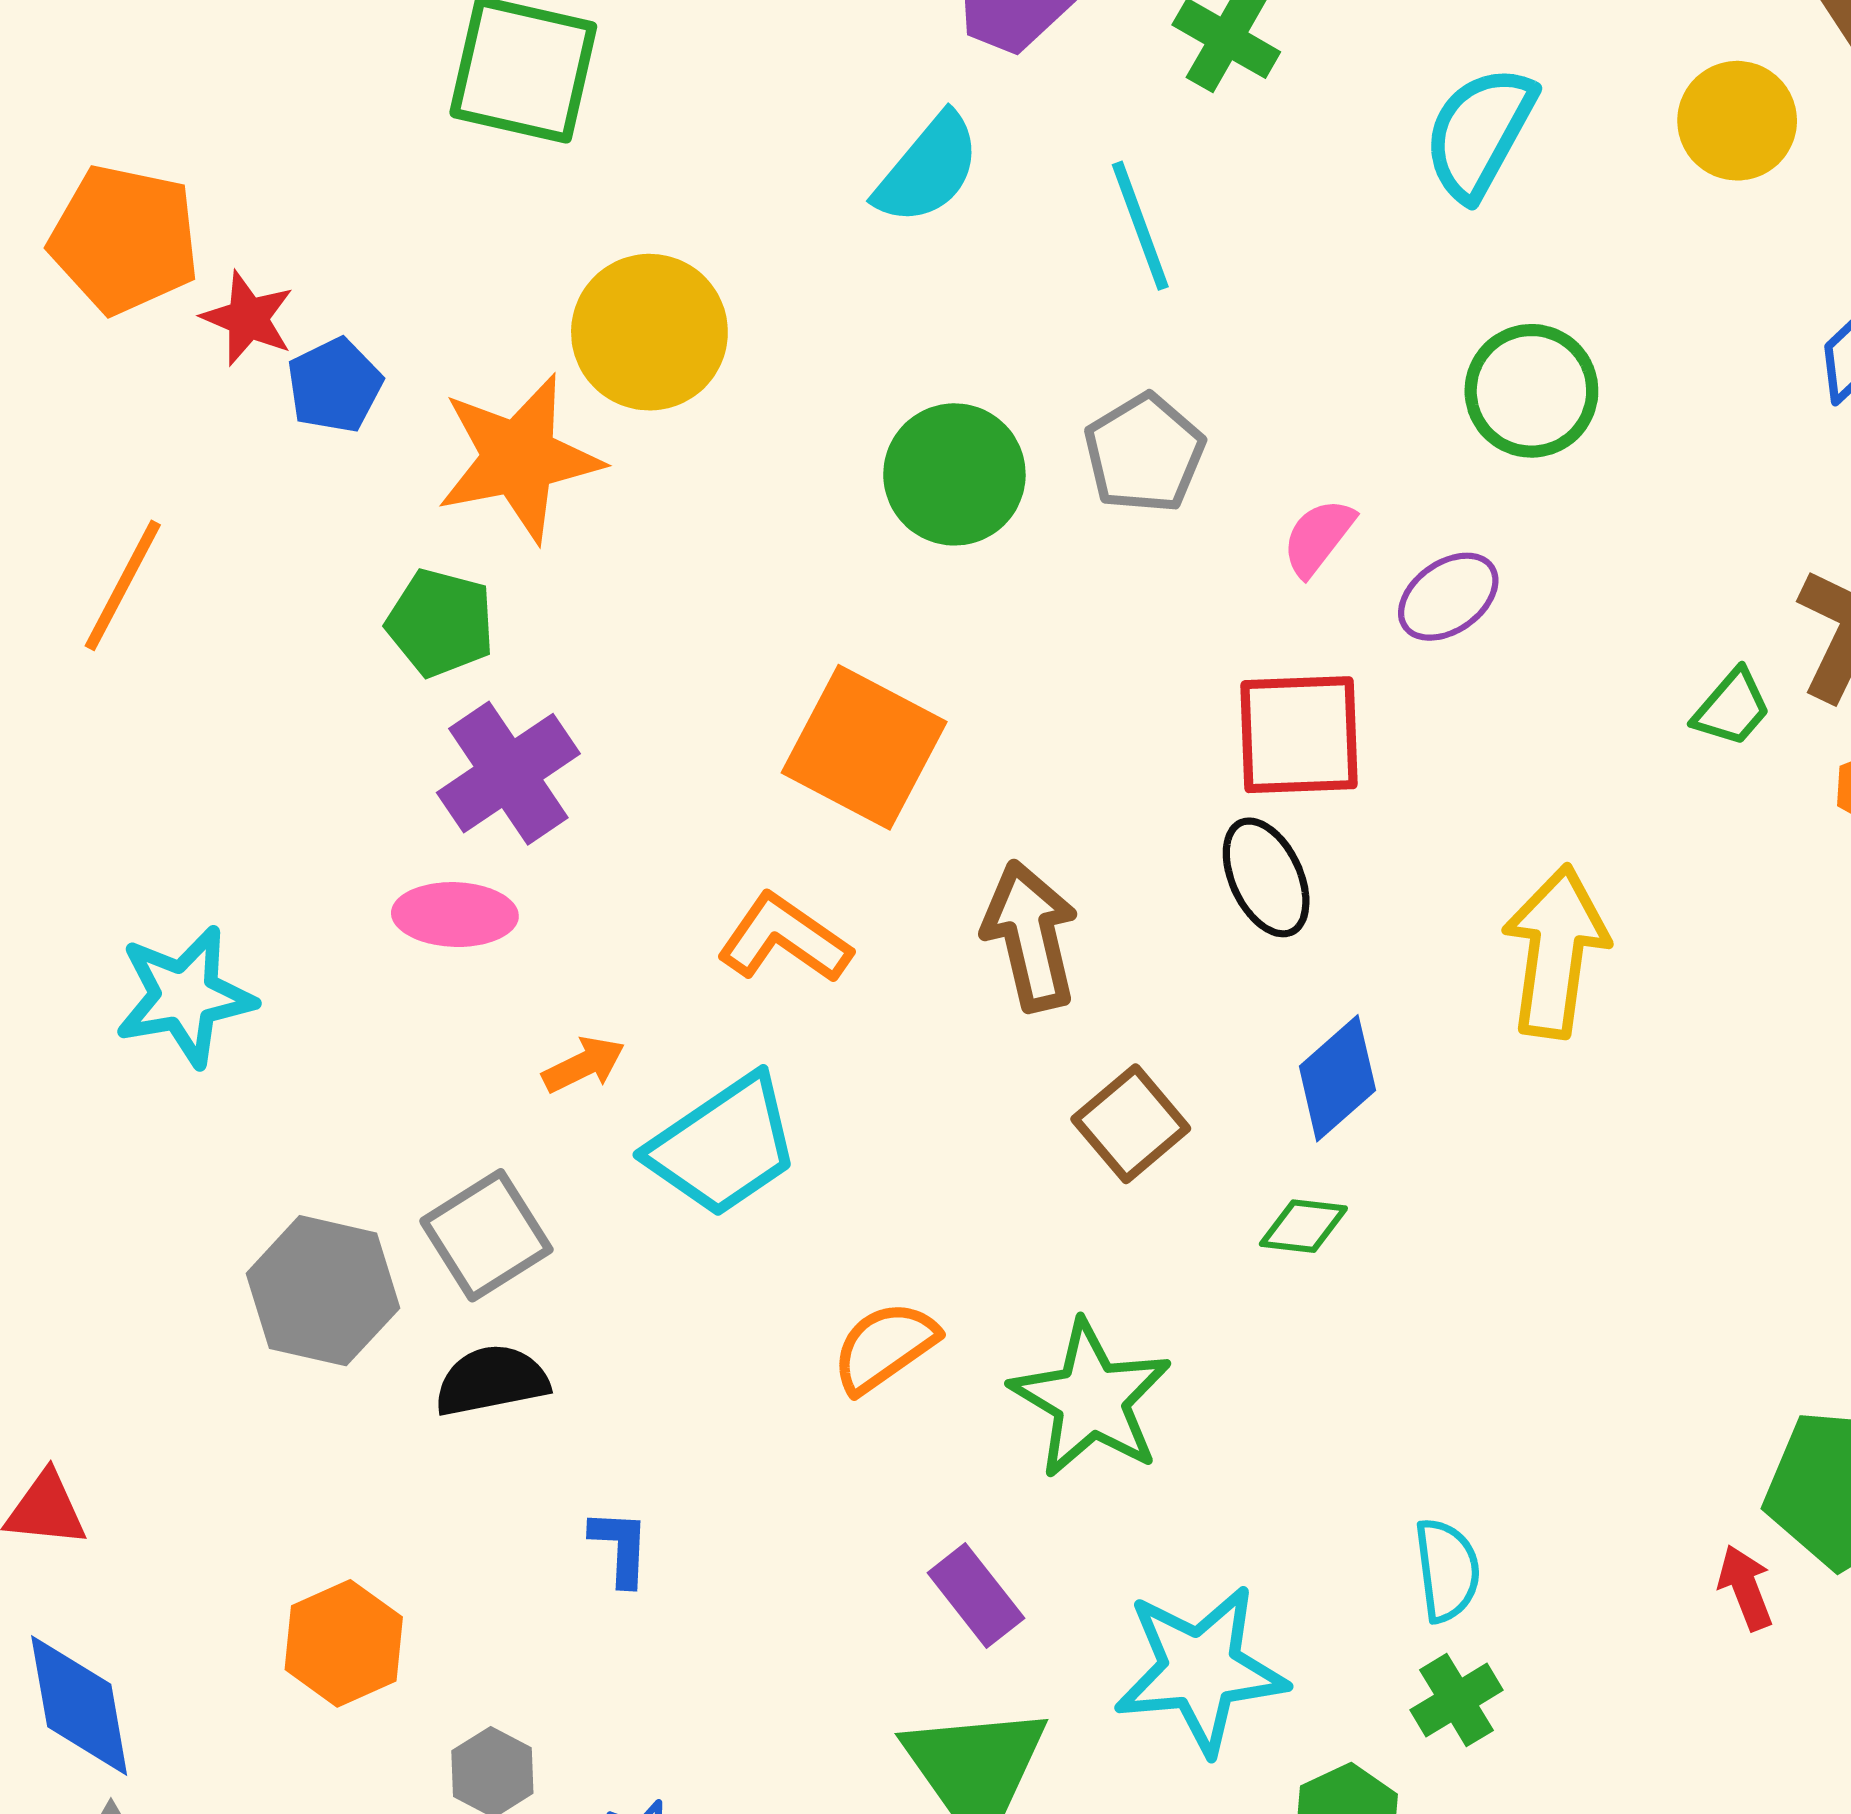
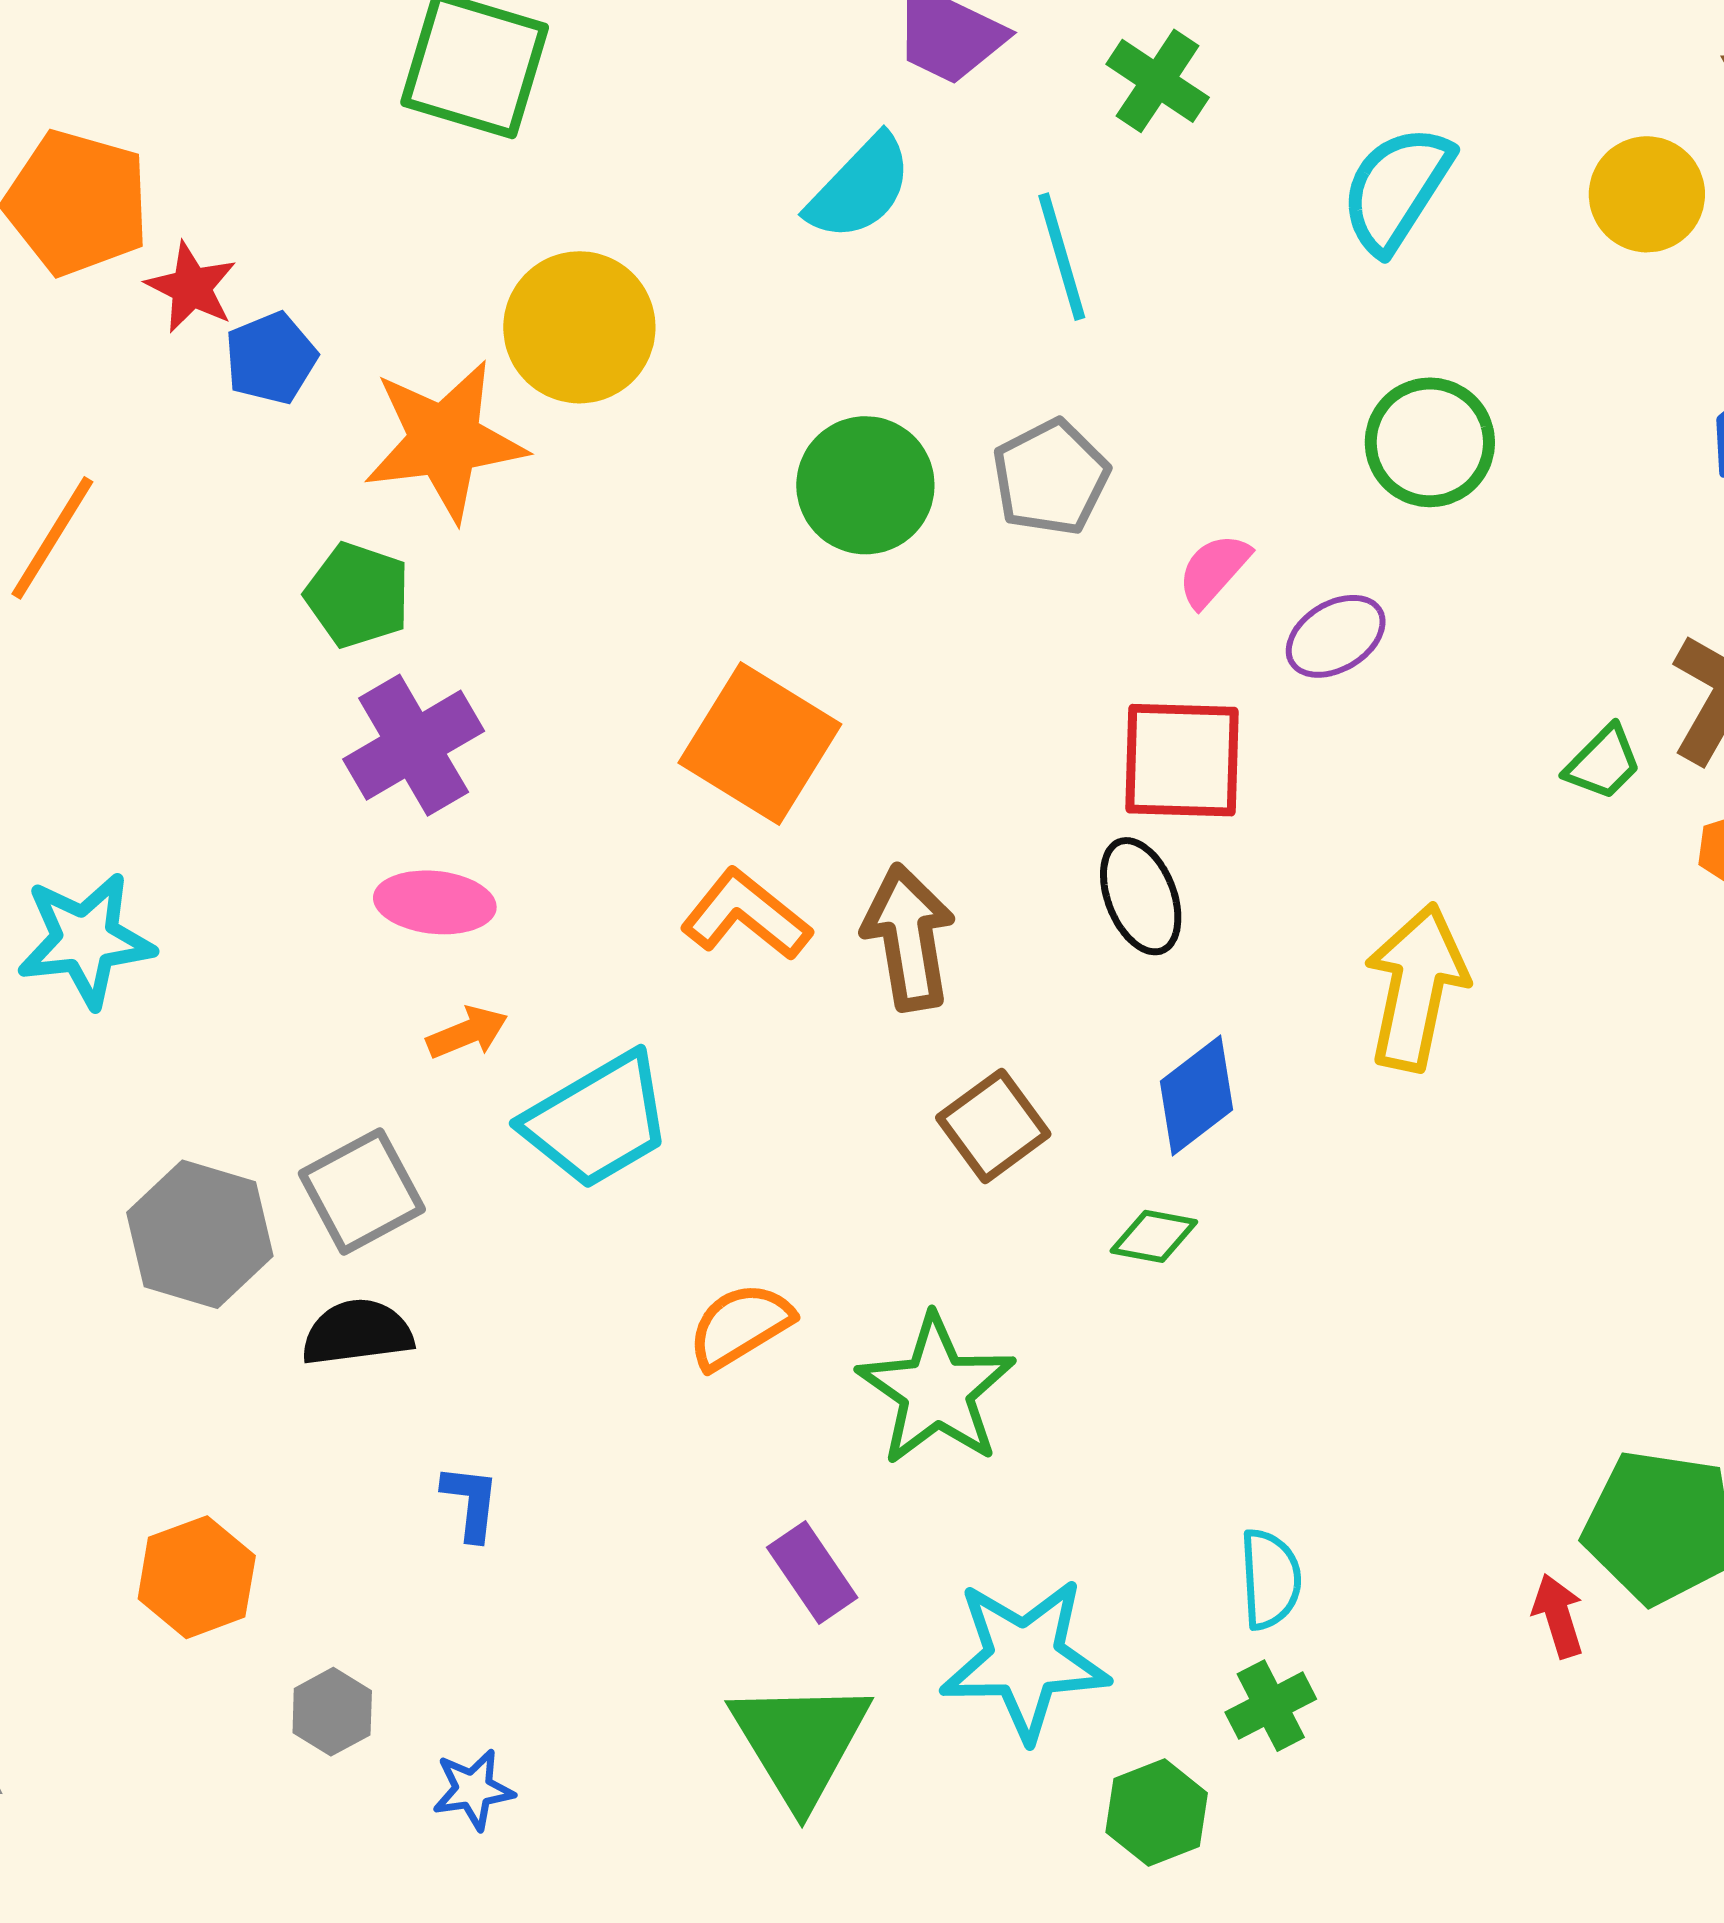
pink ellipse: (455, 915) -> (435, 902), moved
orange L-shape: (784, 939) -> (746, 915), moved

